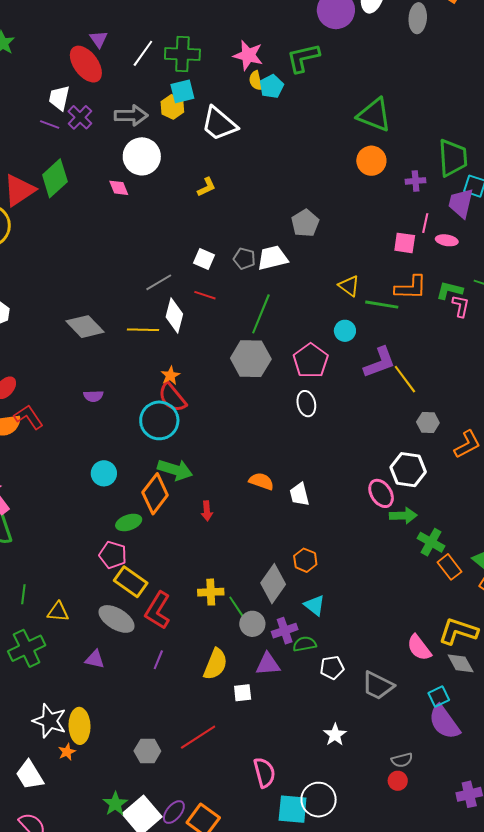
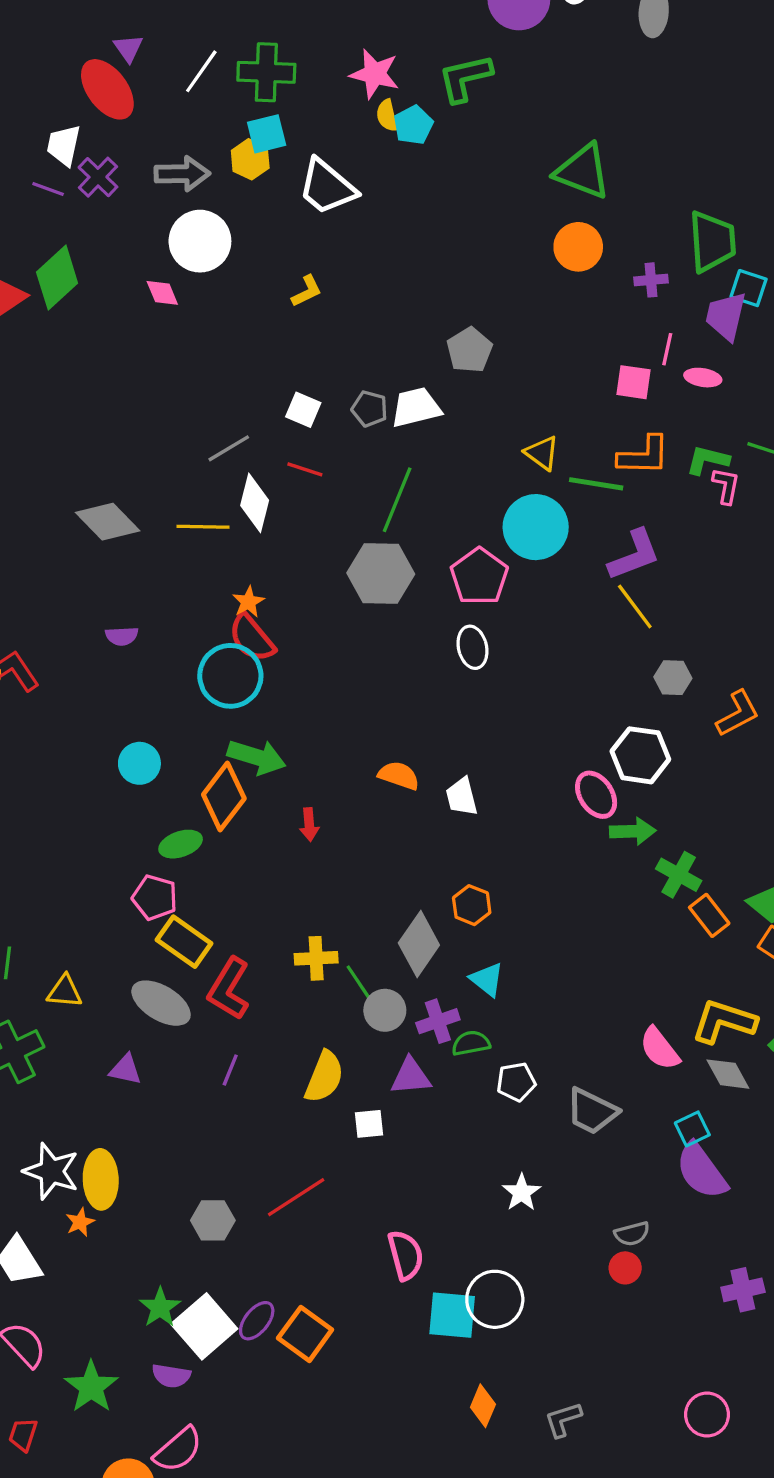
cyan circle: (345, 331) -> (536, 527), size x1.8
purple L-shape: (380, 362) -> (634, 555), moved

